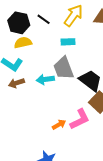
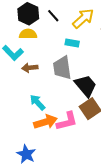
cyan arrow: (45, 79) -> (37, 102), moved, turned 42
brown arrow: (16, 83) -> (30, 68), moved
orange arrow: (59, 125) -> (46, 122), size x1.6

